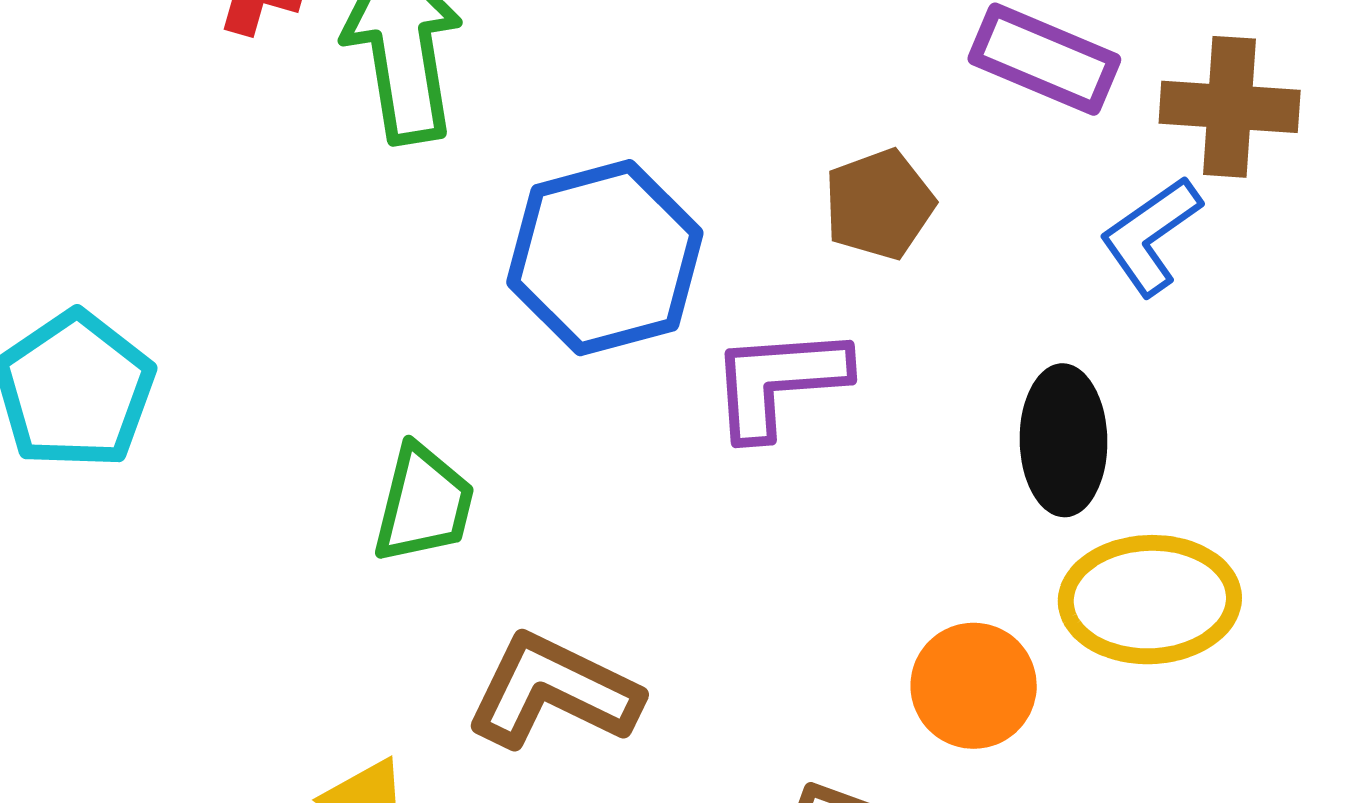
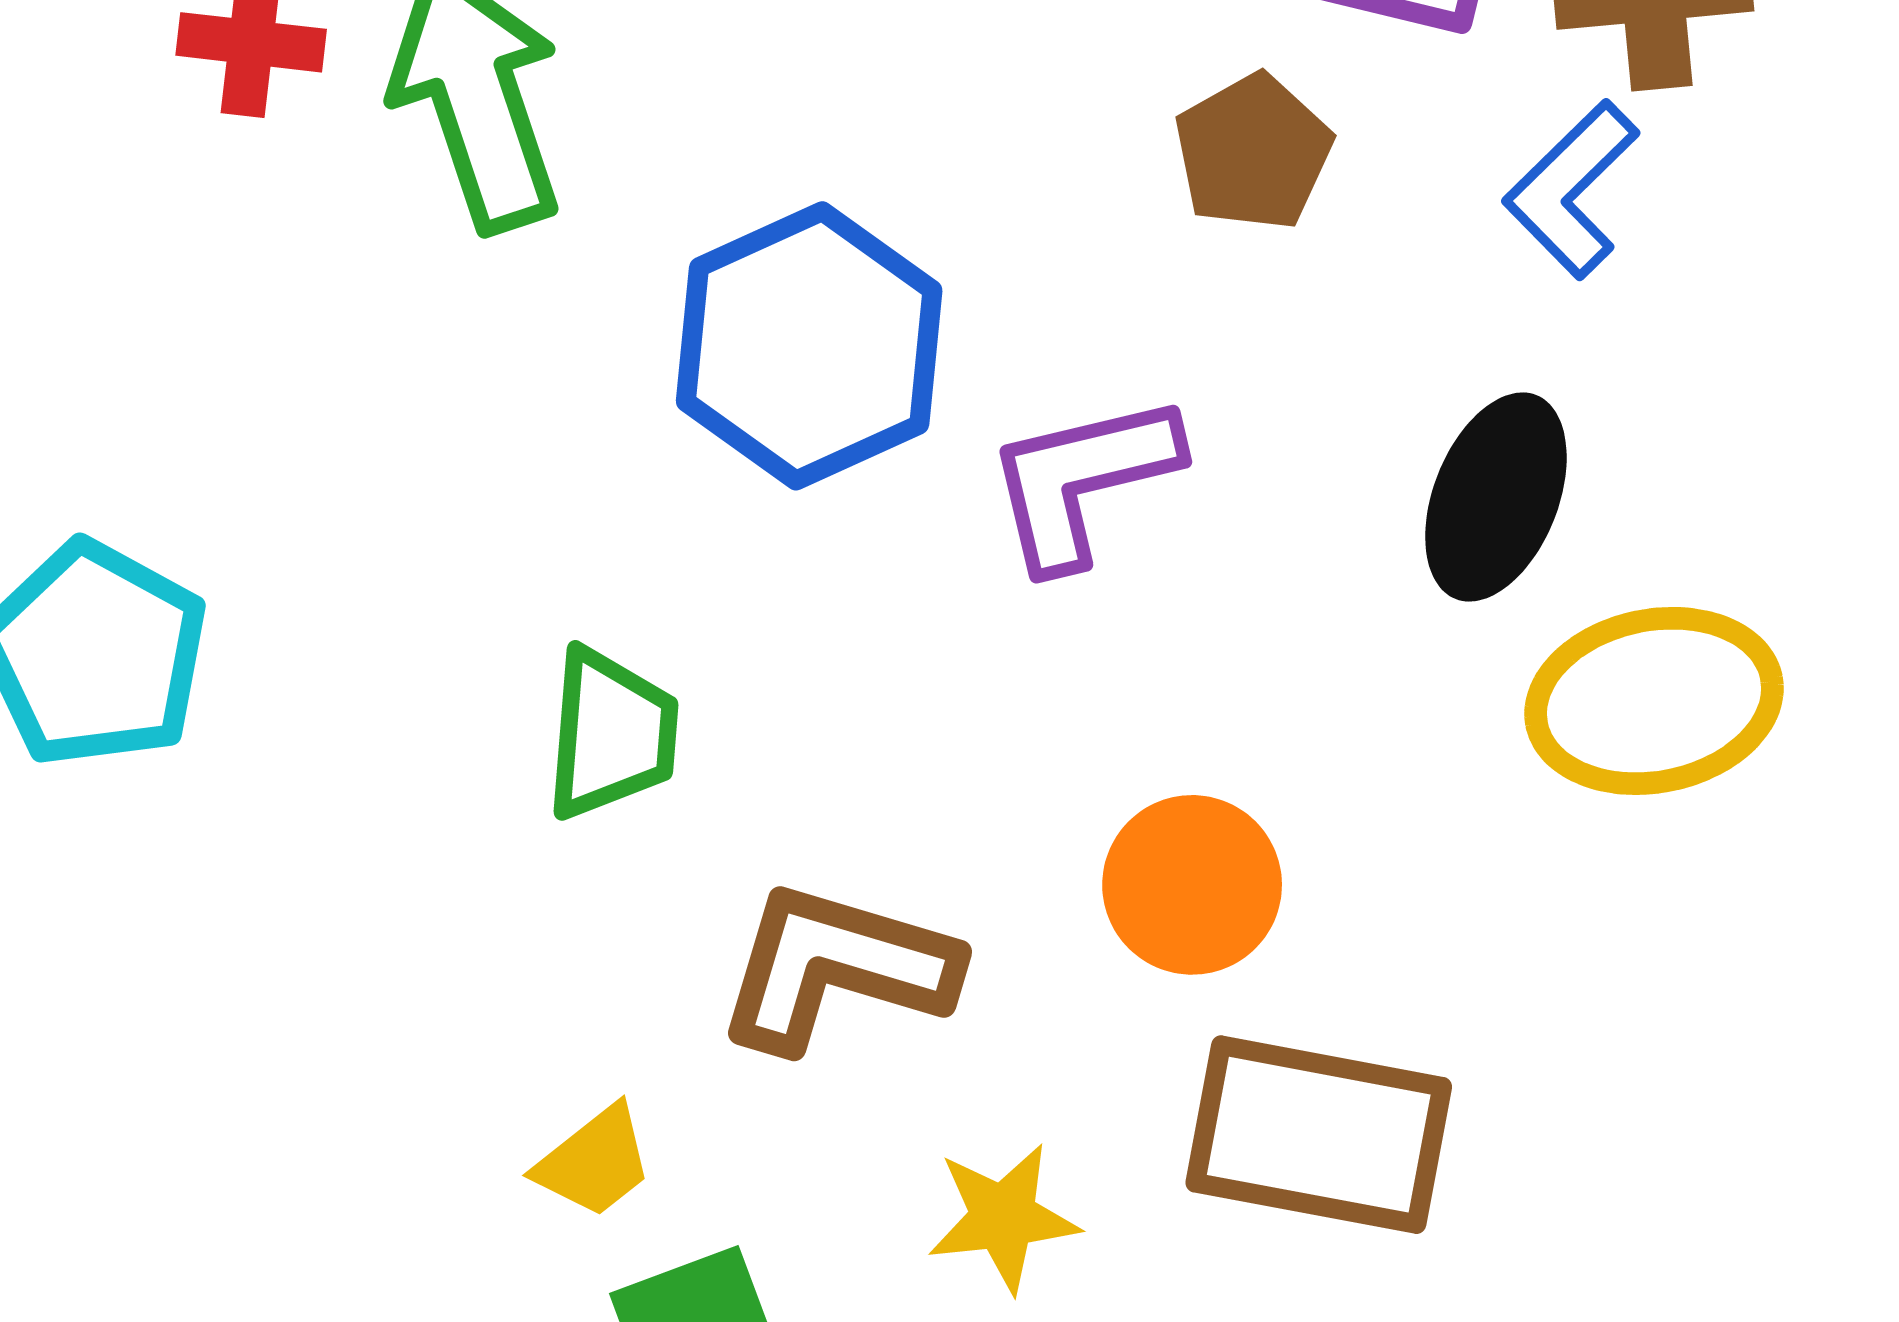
brown pentagon: (879, 204) -> (1253, 152), moved
black ellipse: (1063, 440) -> (1496, 497), turned 32
orange circle: (974, 686) -> (1192, 885), moved

